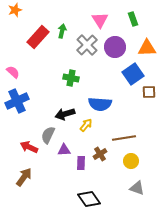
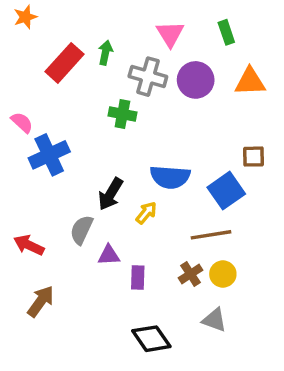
gray cross: (87, 45) -> (148, 77), turned -30
blue square: (133, 74) -> (226, 191), moved
green cross: (71, 78) -> (122, 114), moved
blue cross: (17, 101) -> (49, 155), moved
black arrow: (65, 114) -> (111, 194), turned -42
red arrow: (29, 147) -> (29, 245), moved
brown cross: (100, 154) -> (191, 274), moved
gray triangle: (137, 188) -> (214, 320), moved

